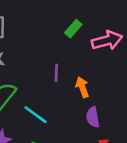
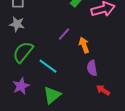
purple line: (56, 73) -> (64, 34), turned 40

